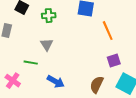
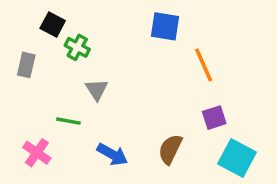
green cross: (49, 16) -> (77, 47), moved, turned 32
brown semicircle: (97, 85) -> (170, 149), moved

